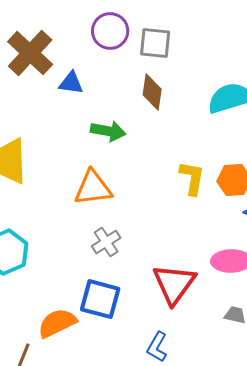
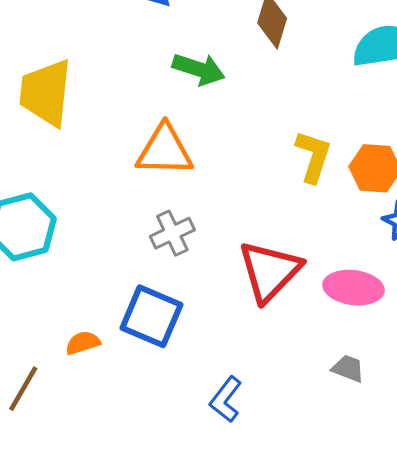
red triangle: (174, 284) -> (270, 271), moved
orange semicircle: (57, 323) -> (83, 343), size x0.6

